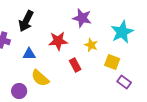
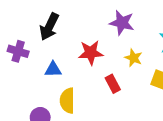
yellow semicircle: (40, 78) -> (67, 101), turned 48

